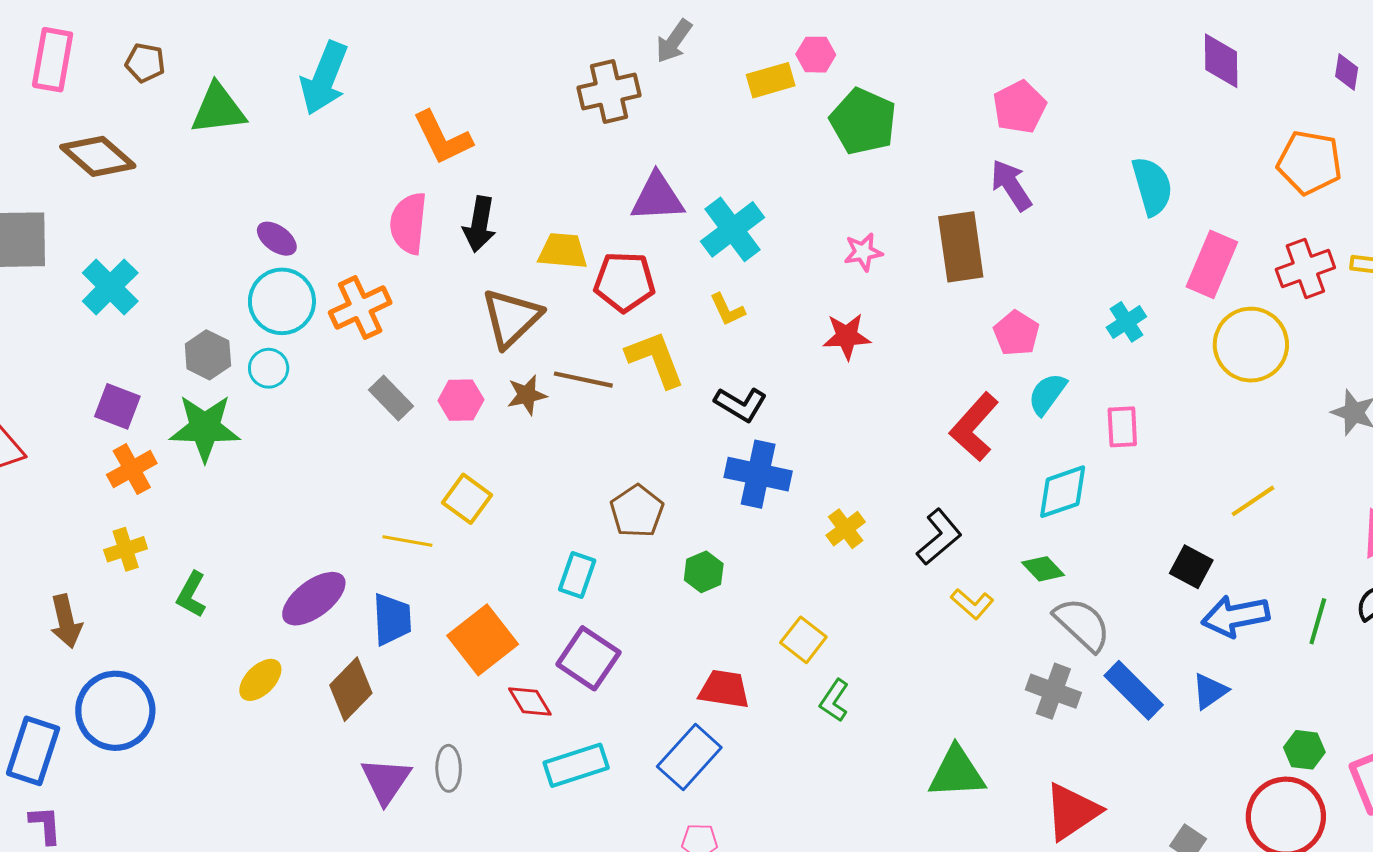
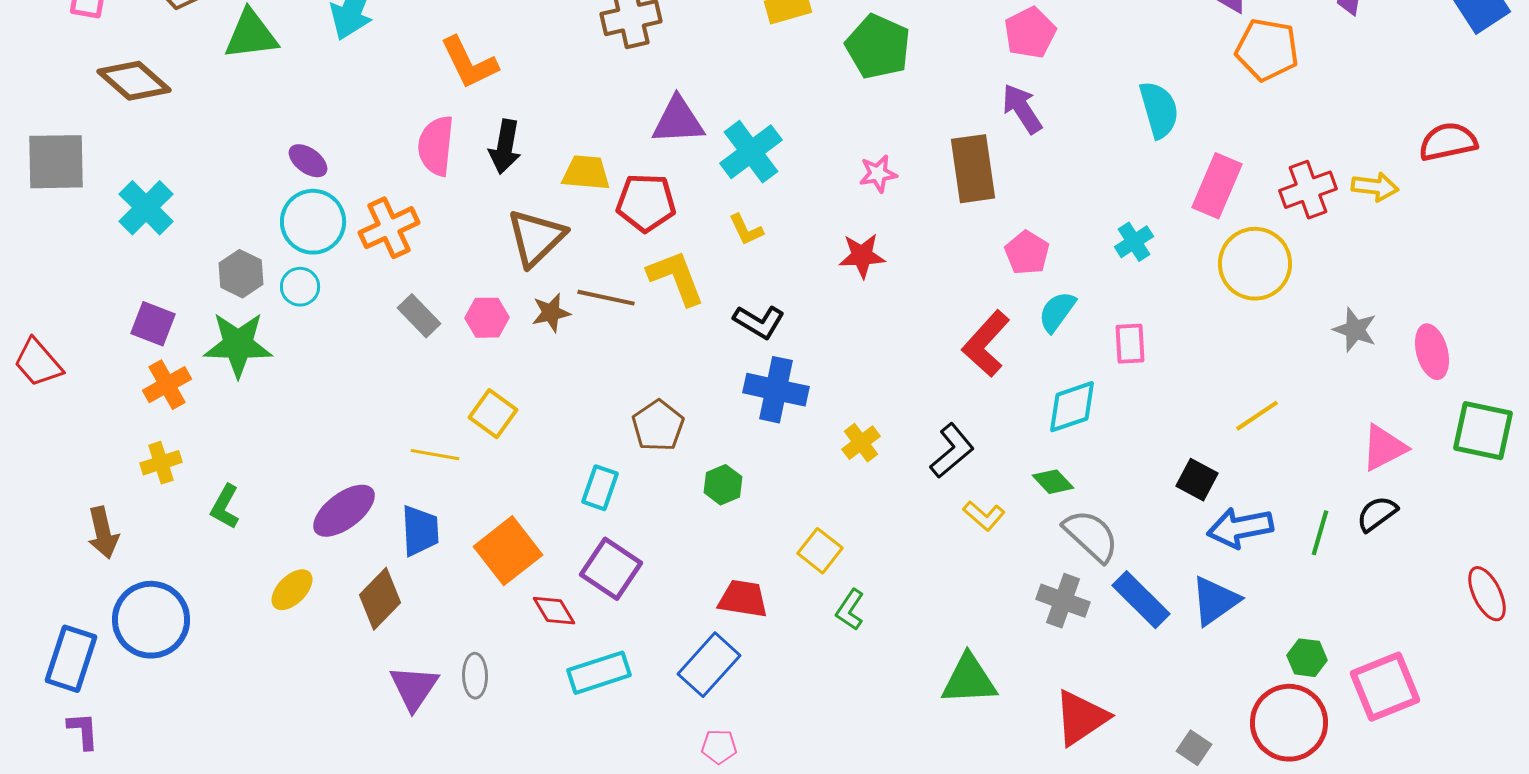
orange pentagon: (1310, 163) -> (1267, 50), moved
blue triangle: (1210, 691) -> (1215, 601), size x1.4

